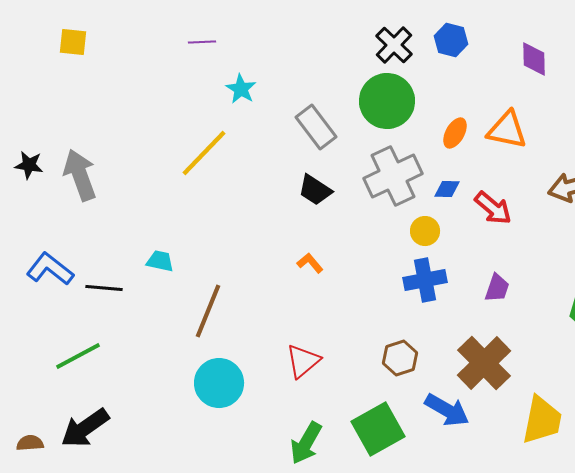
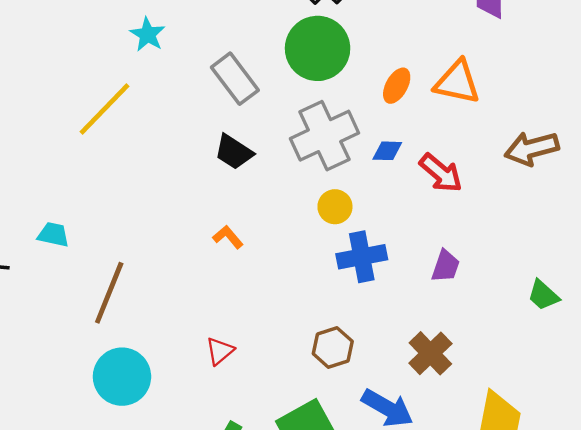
yellow circle: (425, 231) -> (335, 207), moved
red triangle: (303, 361) -> (220, 351), size x0.7
brown cross: (484, 363) -> (430, 353), size x0.7

